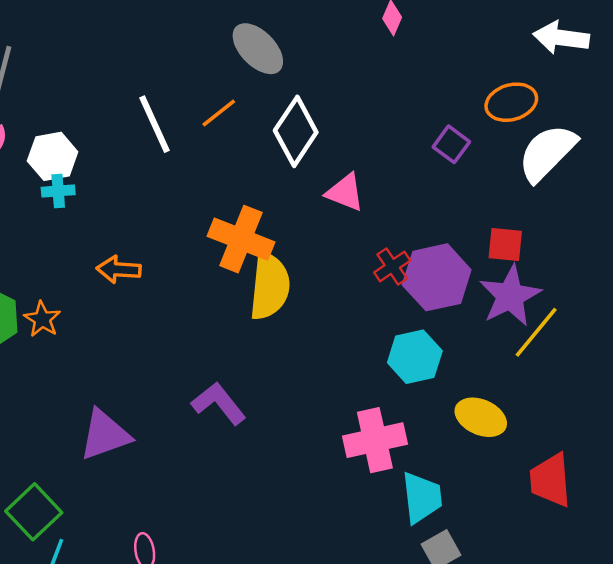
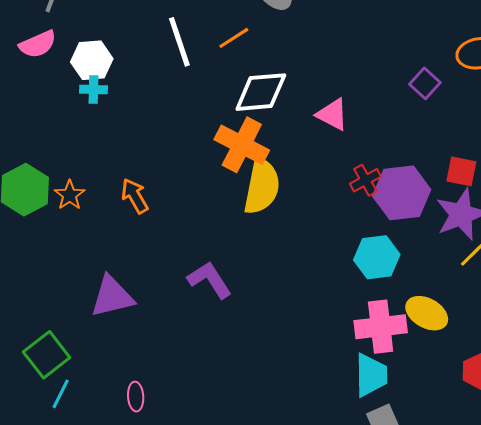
white diamond: (296, 131) -> (261, 92), moved, turned 46
orange arrow: (119, 270) -> (135, 196), moved, turned 51
pink cross: (375, 440) -> (381, 327), moved

